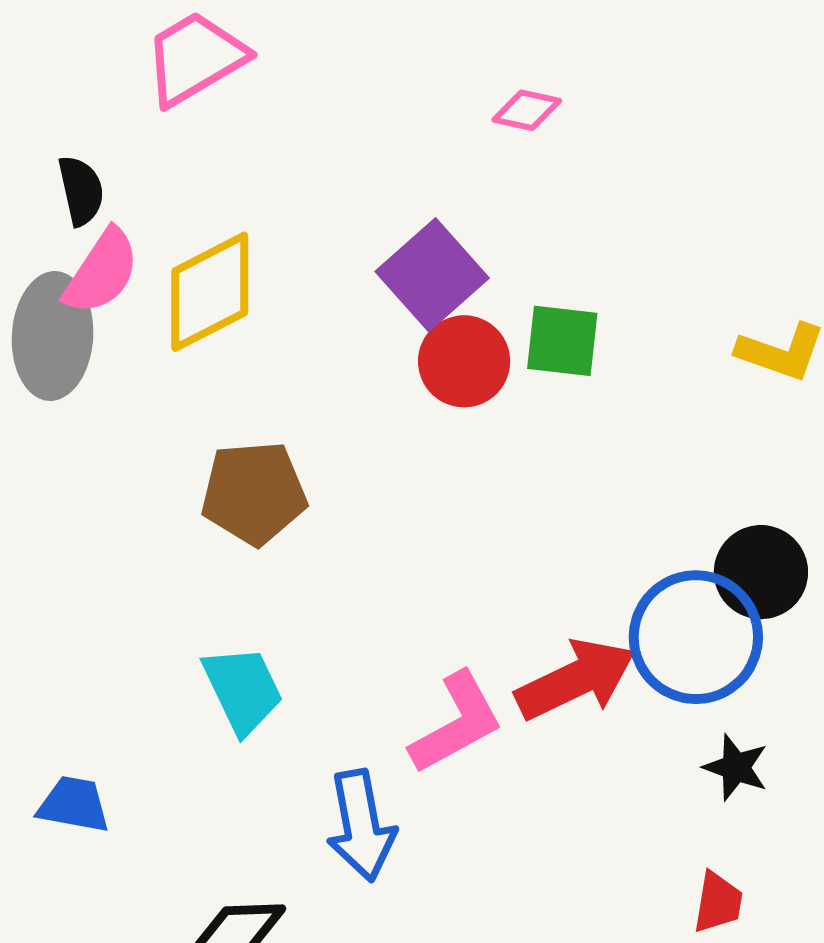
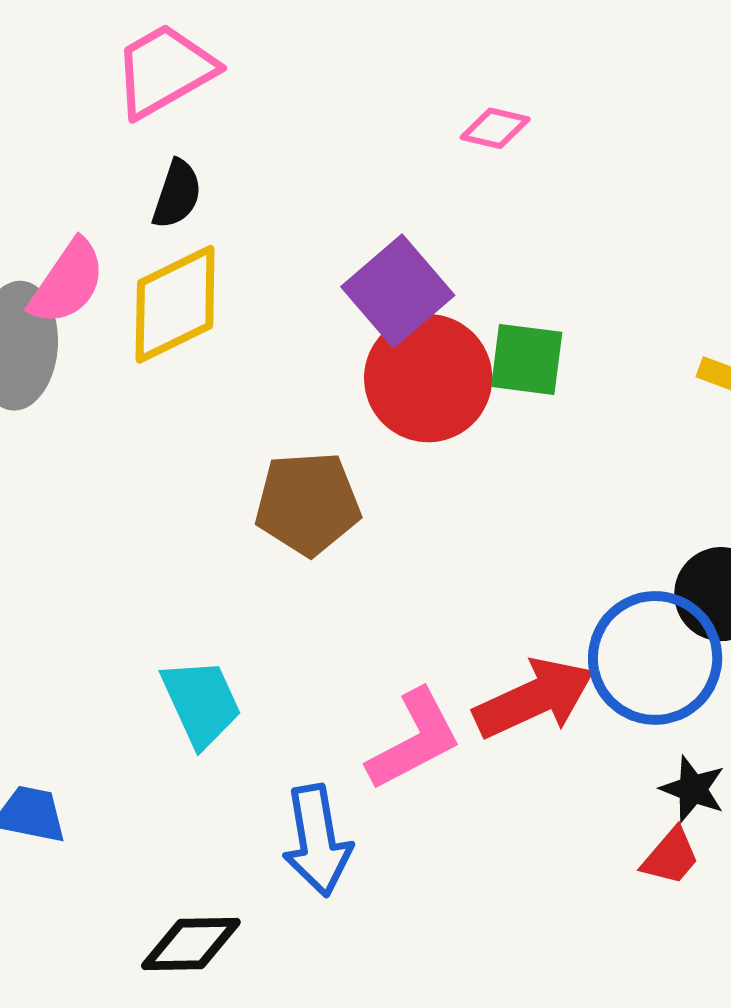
black semicircle: (81, 191) -> (177, 194), moved, turned 30
red circle: (464, 361) -> (428, 378), size x1.4
brown pentagon: (254, 493) -> (308, 504), moved
red trapezoid: (718, 902) -> (671, 857), moved, turned 30

